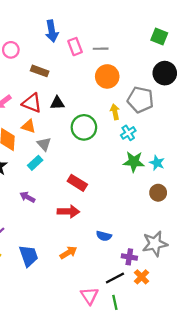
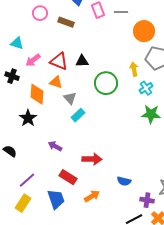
brown rectangle: (40, 71) -> (66, 22), moved
orange circle: (107, 76) -> (144, 31), moved
cyan rectangle: (35, 163) -> (78, 115), moved
red rectangle: (77, 183) -> (68, 177), moved

